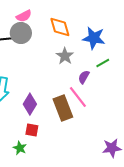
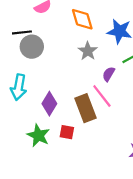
gray circle: (21, 33) -> (32, 47), moved
red square: (32, 130) -> (67, 132), moved
green star: (20, 148) -> (38, 135), moved, size x1.5

